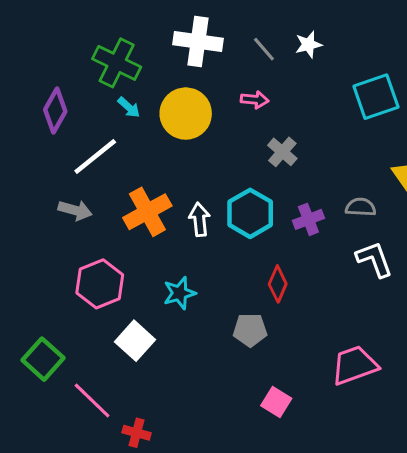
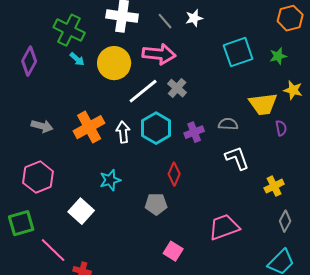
pink arrow: (255, 100) -> (159, 54), size x1.8
white line: (95, 157) -> (143, 91), moved
pink hexagon: (100, 284) -> (38, 177), moved
green square: (43, 359) -> (21, 223), turned 32

